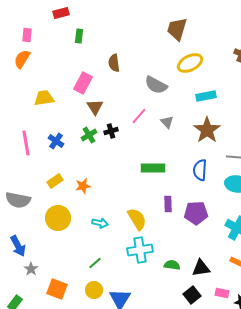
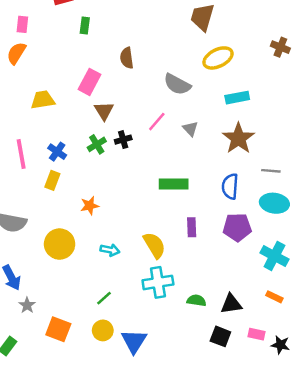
yellow rectangle: (55, 181) -> (52, 180), moved, turned -35
purple pentagon: (196, 213) -> (237, 227), moved
black square: (192, 295) -> (220, 336), turned -30

